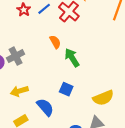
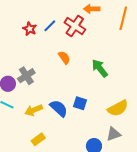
green arrow: (72, 58) -> (100, 68), moved
blue semicircle: (45, 107) -> (59, 108), moved

